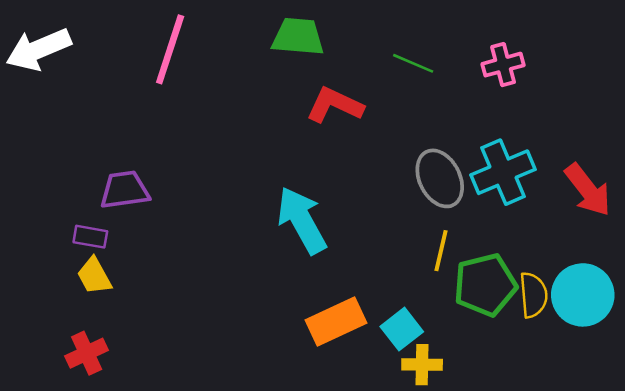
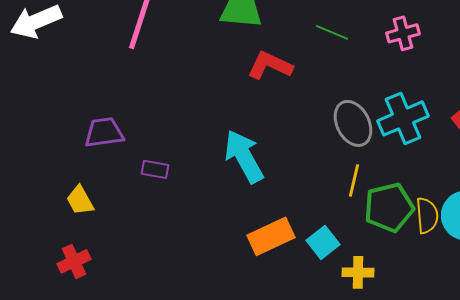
purple rectangle: (90, 237) -> (155, 169), moved
yellow cross: (422, 365) -> (358, 272), moved

